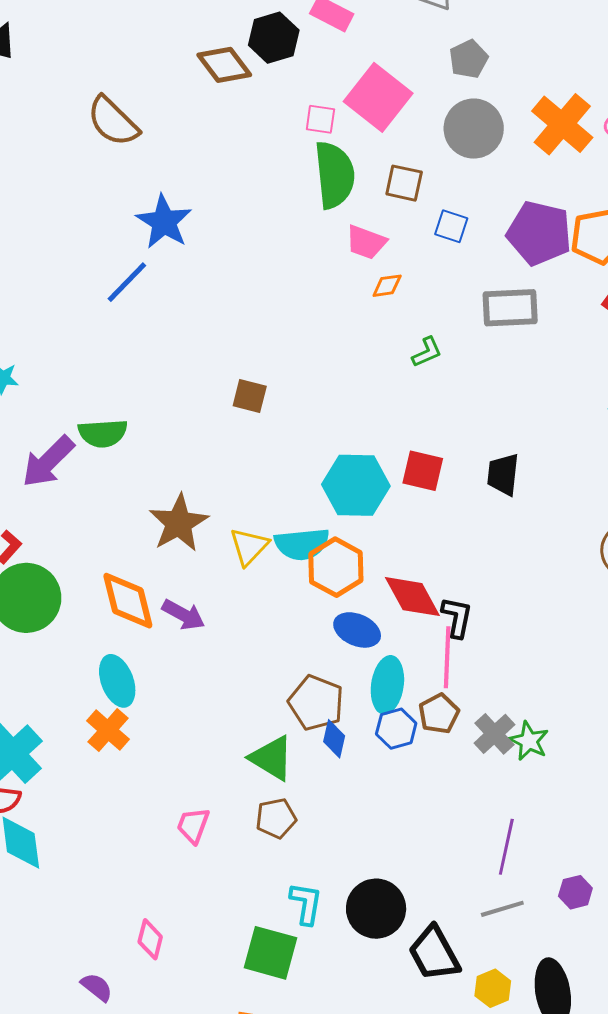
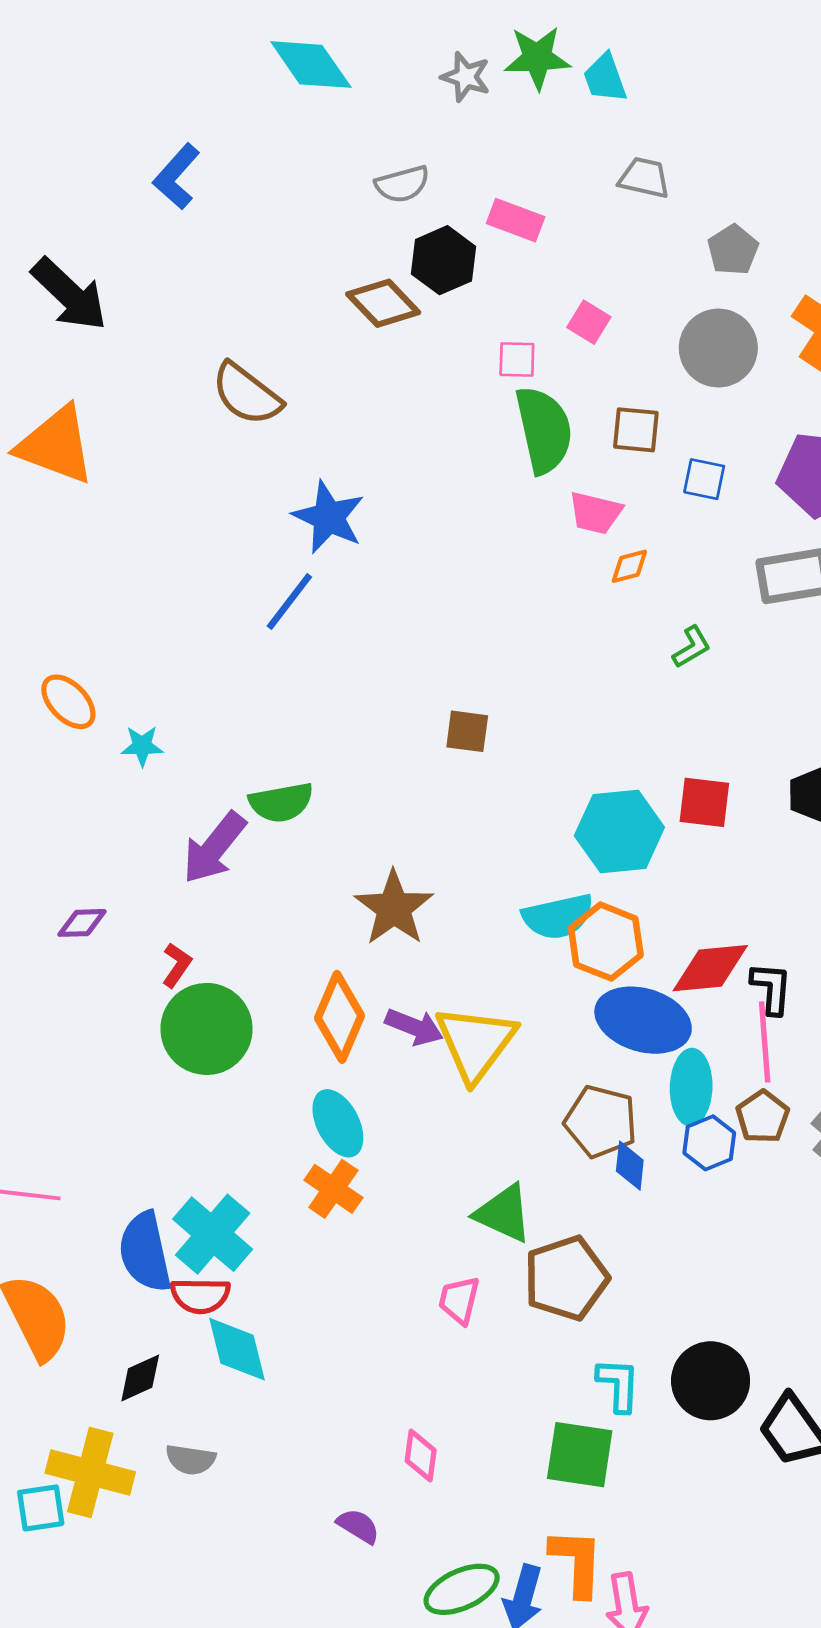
gray pentagon: (469, 59) -> (733, 250), moved
pink square: (378, 97) -> (589, 322), size x0.5
yellow triangle: (249, 546) -> (476, 1043), moved, size x1.6
red diamond: (412, 597) -> (710, 968), turned -60
orange diamond: (128, 601) -> (340, 1017), turned 44
blue ellipse: (357, 630) -> (643, 1020), size x1.5
green triangle: (272, 758) -> (504, 1213), moved
brown pentagon: (276, 818) -> (566, 1278), size x1.6

